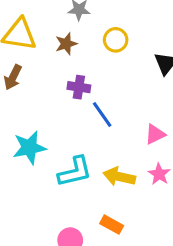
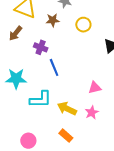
purple cross: (79, 87) -> (41, 47), moved
blue line: (102, 114) -> (54, 67), moved
orange rectangle: (112, 225) -> (66, 136), moved

